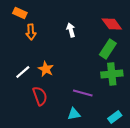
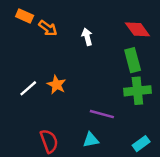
orange arrow: (31, 32) -> (48, 28), moved, turned -49
green rectangle: (108, 49) -> (133, 60), turned -48
red semicircle: (40, 96) -> (49, 141), moved

